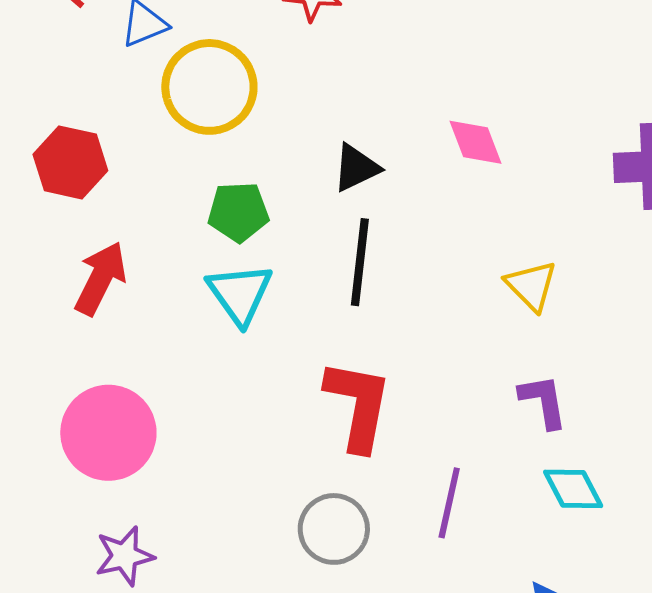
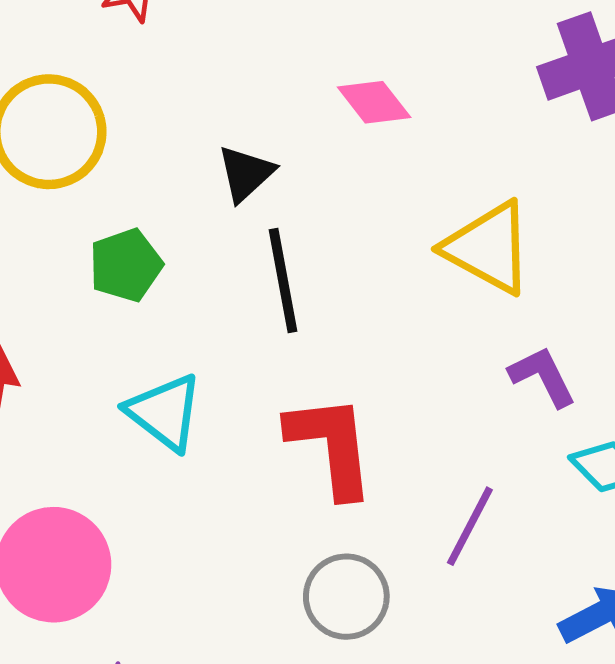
yellow triangle: (531, 286) -> (488, 248), size x1.5
cyan triangle: (240, 294) -> (165, 412), moved
purple line: (449, 503) -> (470, 526), turned 32

